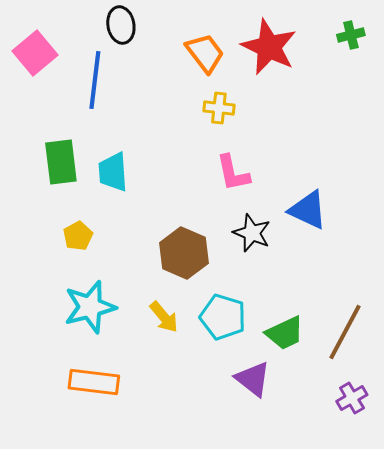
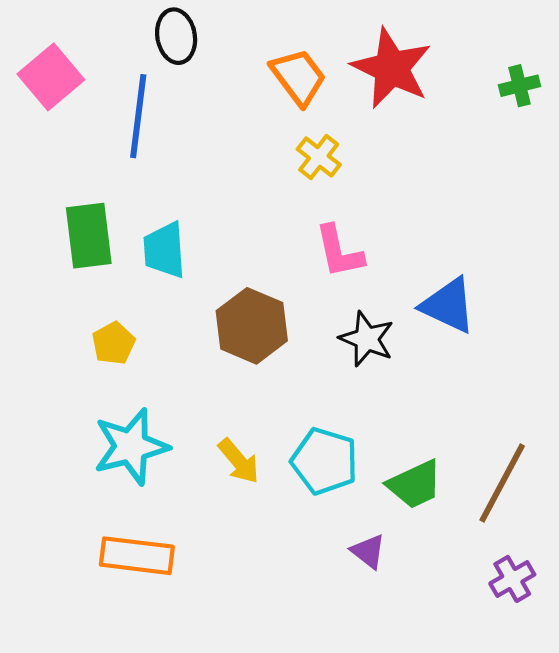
green cross: (351, 35) -> (520, 86), moved
yellow cross: (219, 108) -> (319, 157), turned 32
brown hexagon: (184, 253) -> (252, 326), moved
purple triangle: (253, 379) -> (368, 551), size x0.7

